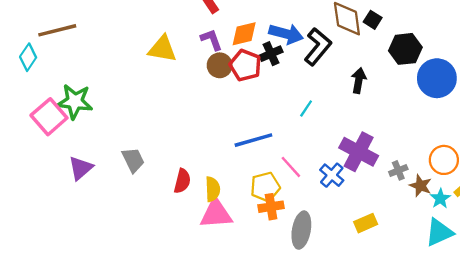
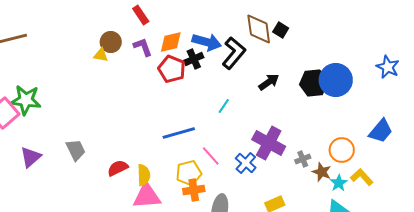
yellow triangle: (162, 49) -> (101, 55), size x0.6
black hexagon: (405, 49) -> (314, 83), moved
brown circle: (220, 65) -> (111, 42), moved
black arrow: (359, 81) -> (269, 82), turned 45
red semicircle: (182, 181) -> (118, 168), turned -130

